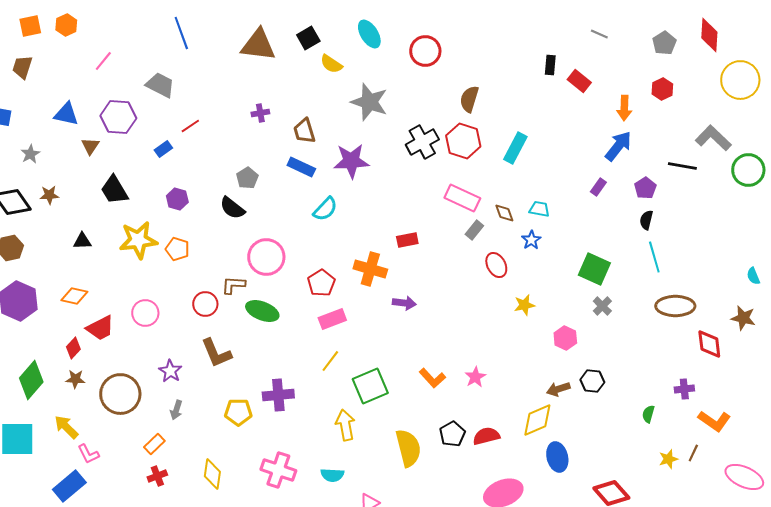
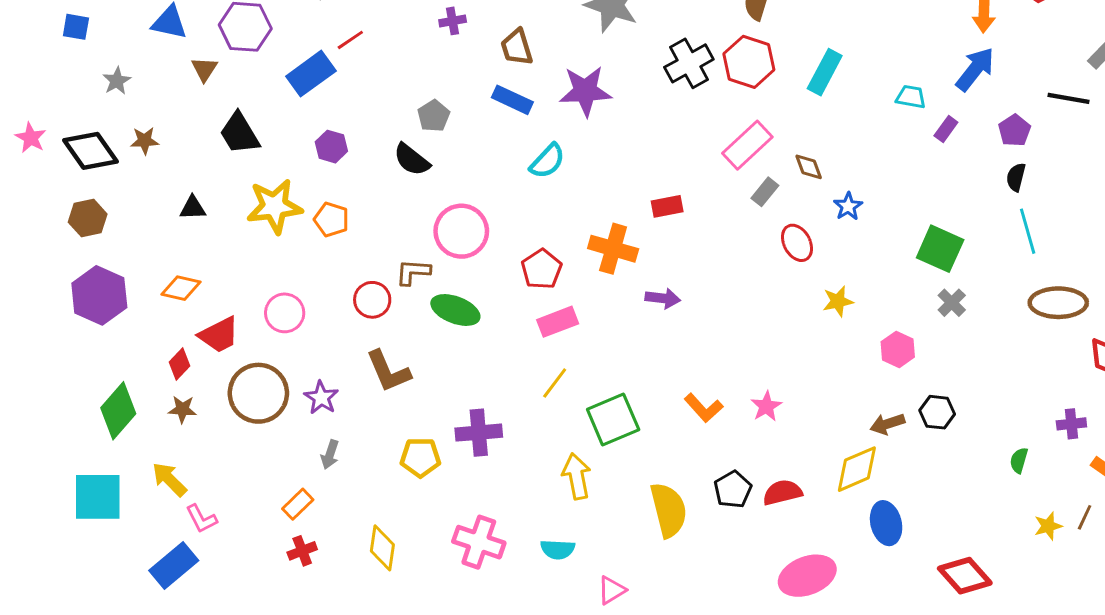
blue rectangle: (163, 149) -> (311, 74), size x1.8
pink rectangle: (462, 198) -> (747, 145), turned -68
cyan trapezoid: (539, 209) -> (911, 97), moved
brown circle: (120, 394) -> (258, 393), moved

